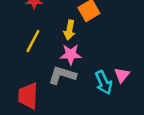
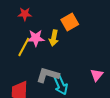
pink star: (71, 54) -> (36, 38), moved
cyan arrow: (104, 82) -> (61, 85), moved

